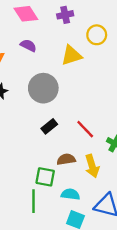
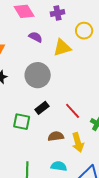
purple semicircle: (28, 45) -> (36, 37), moved
green square: (45, 177) -> (22, 122), moved

